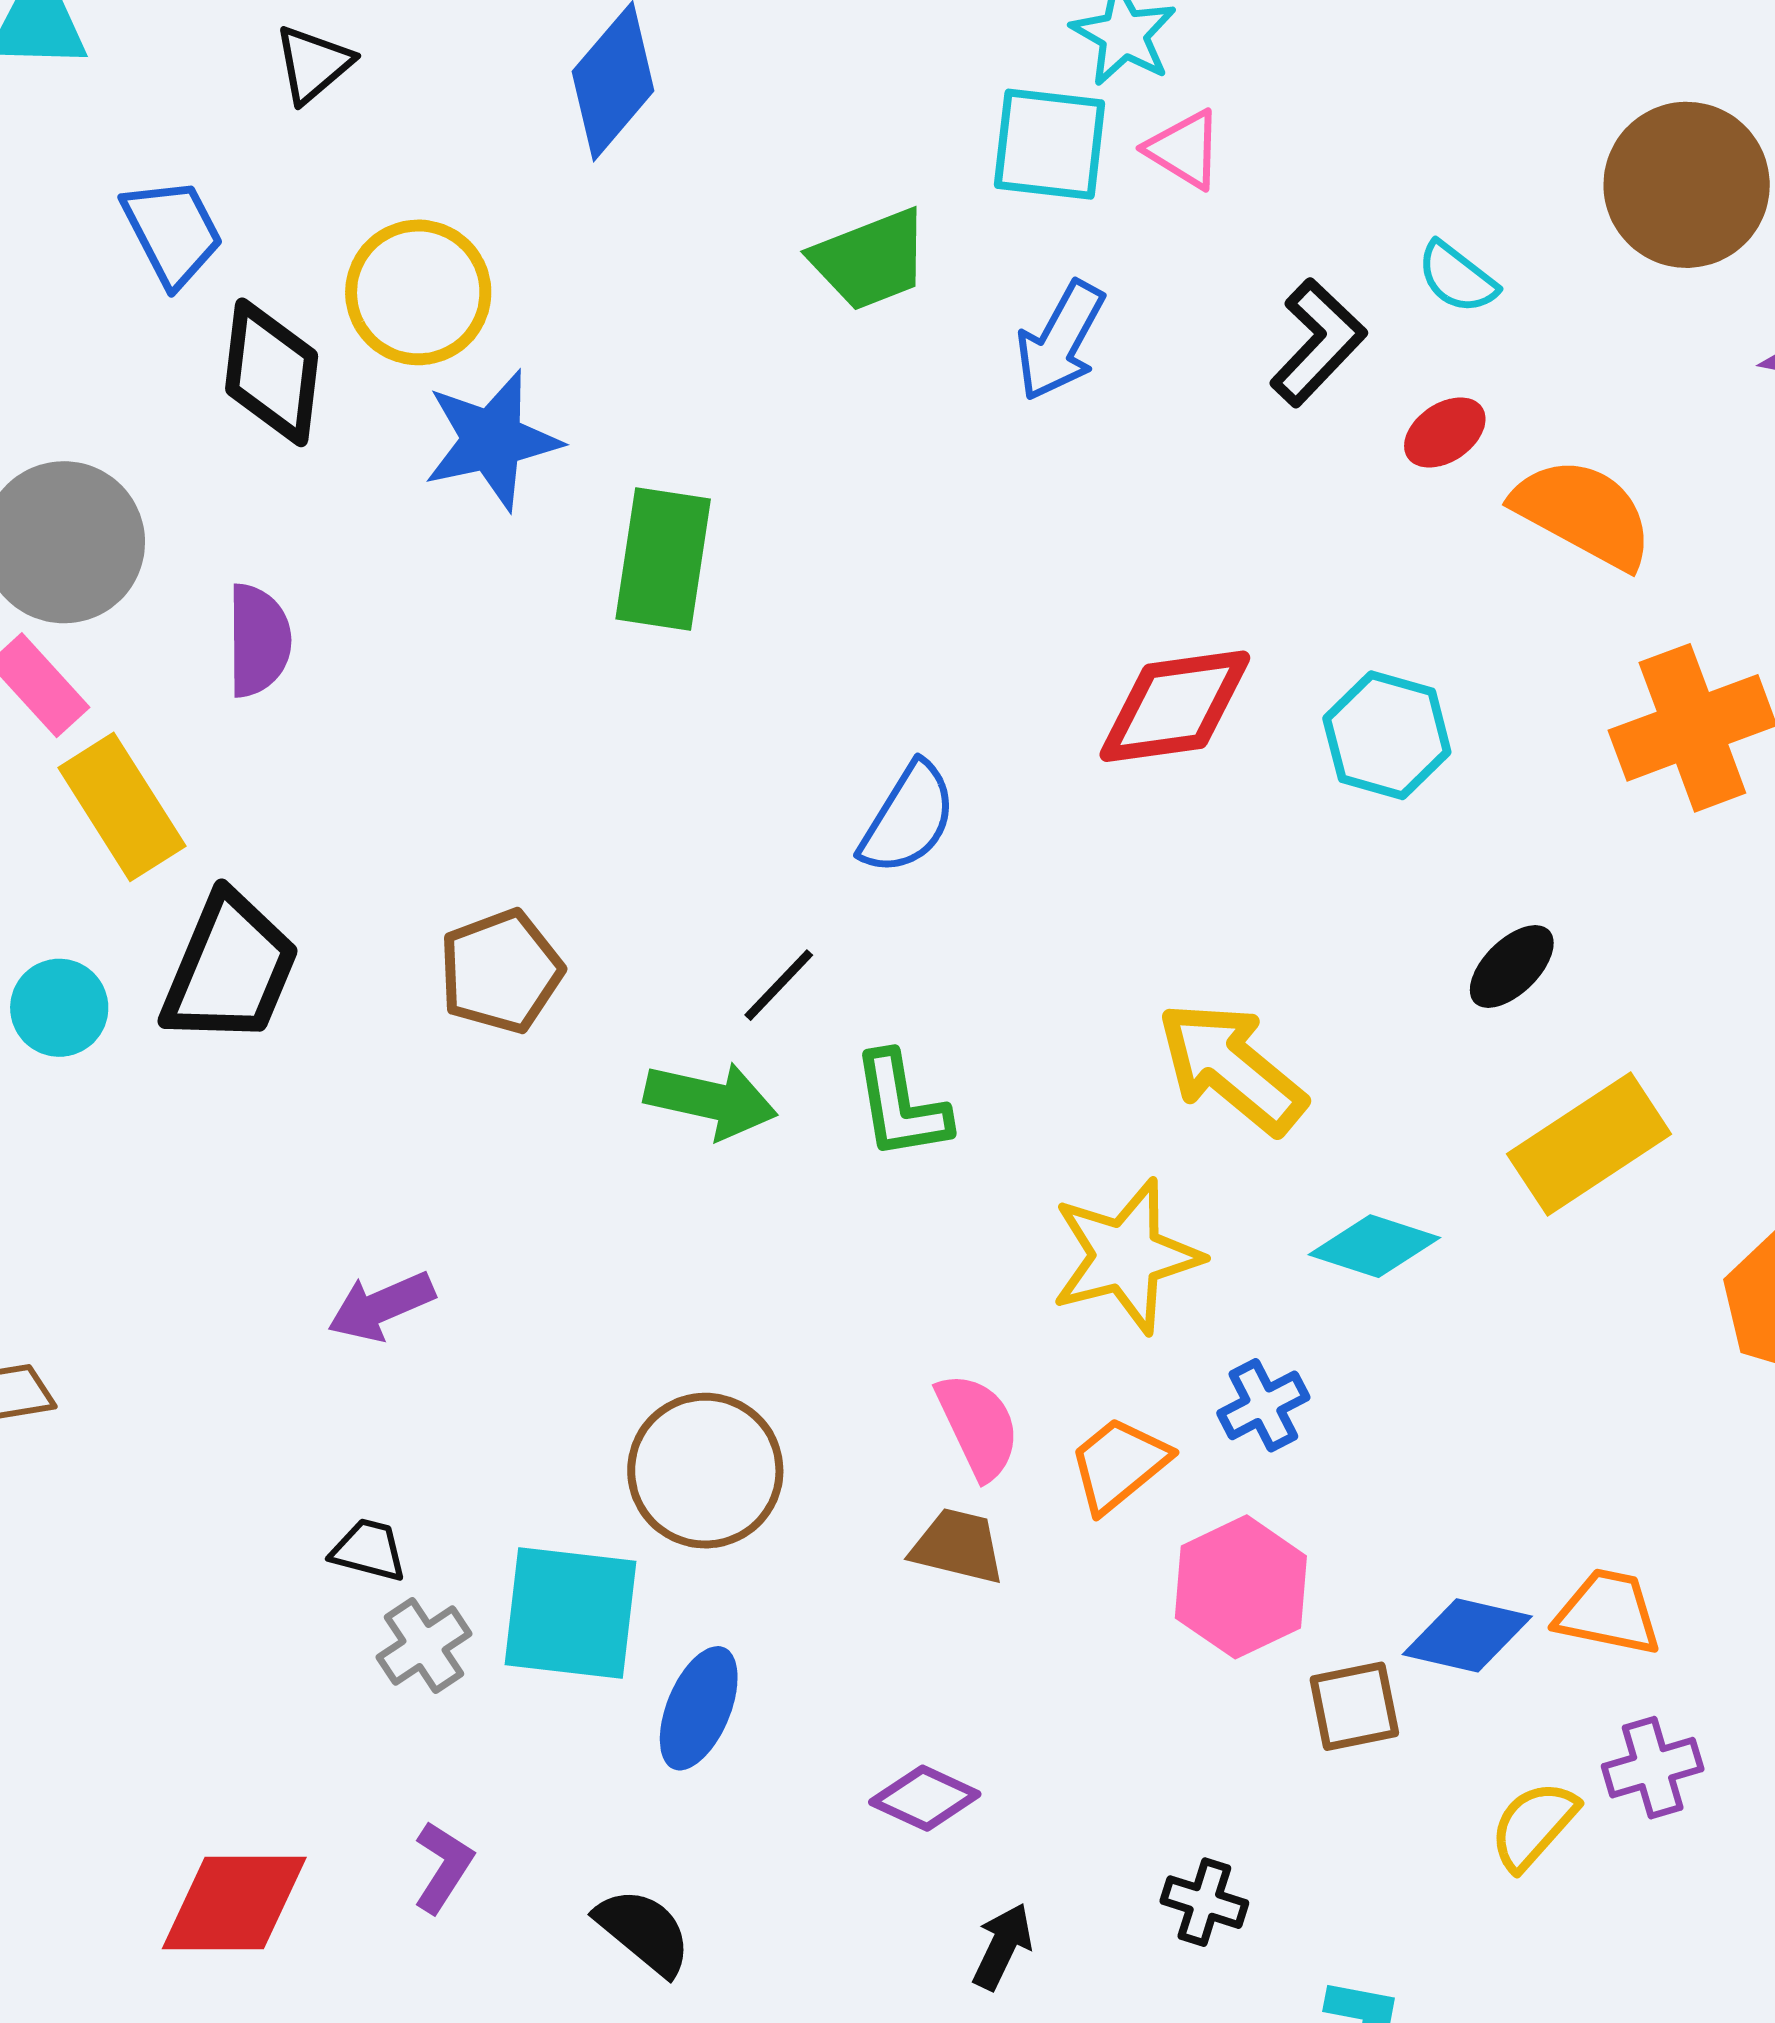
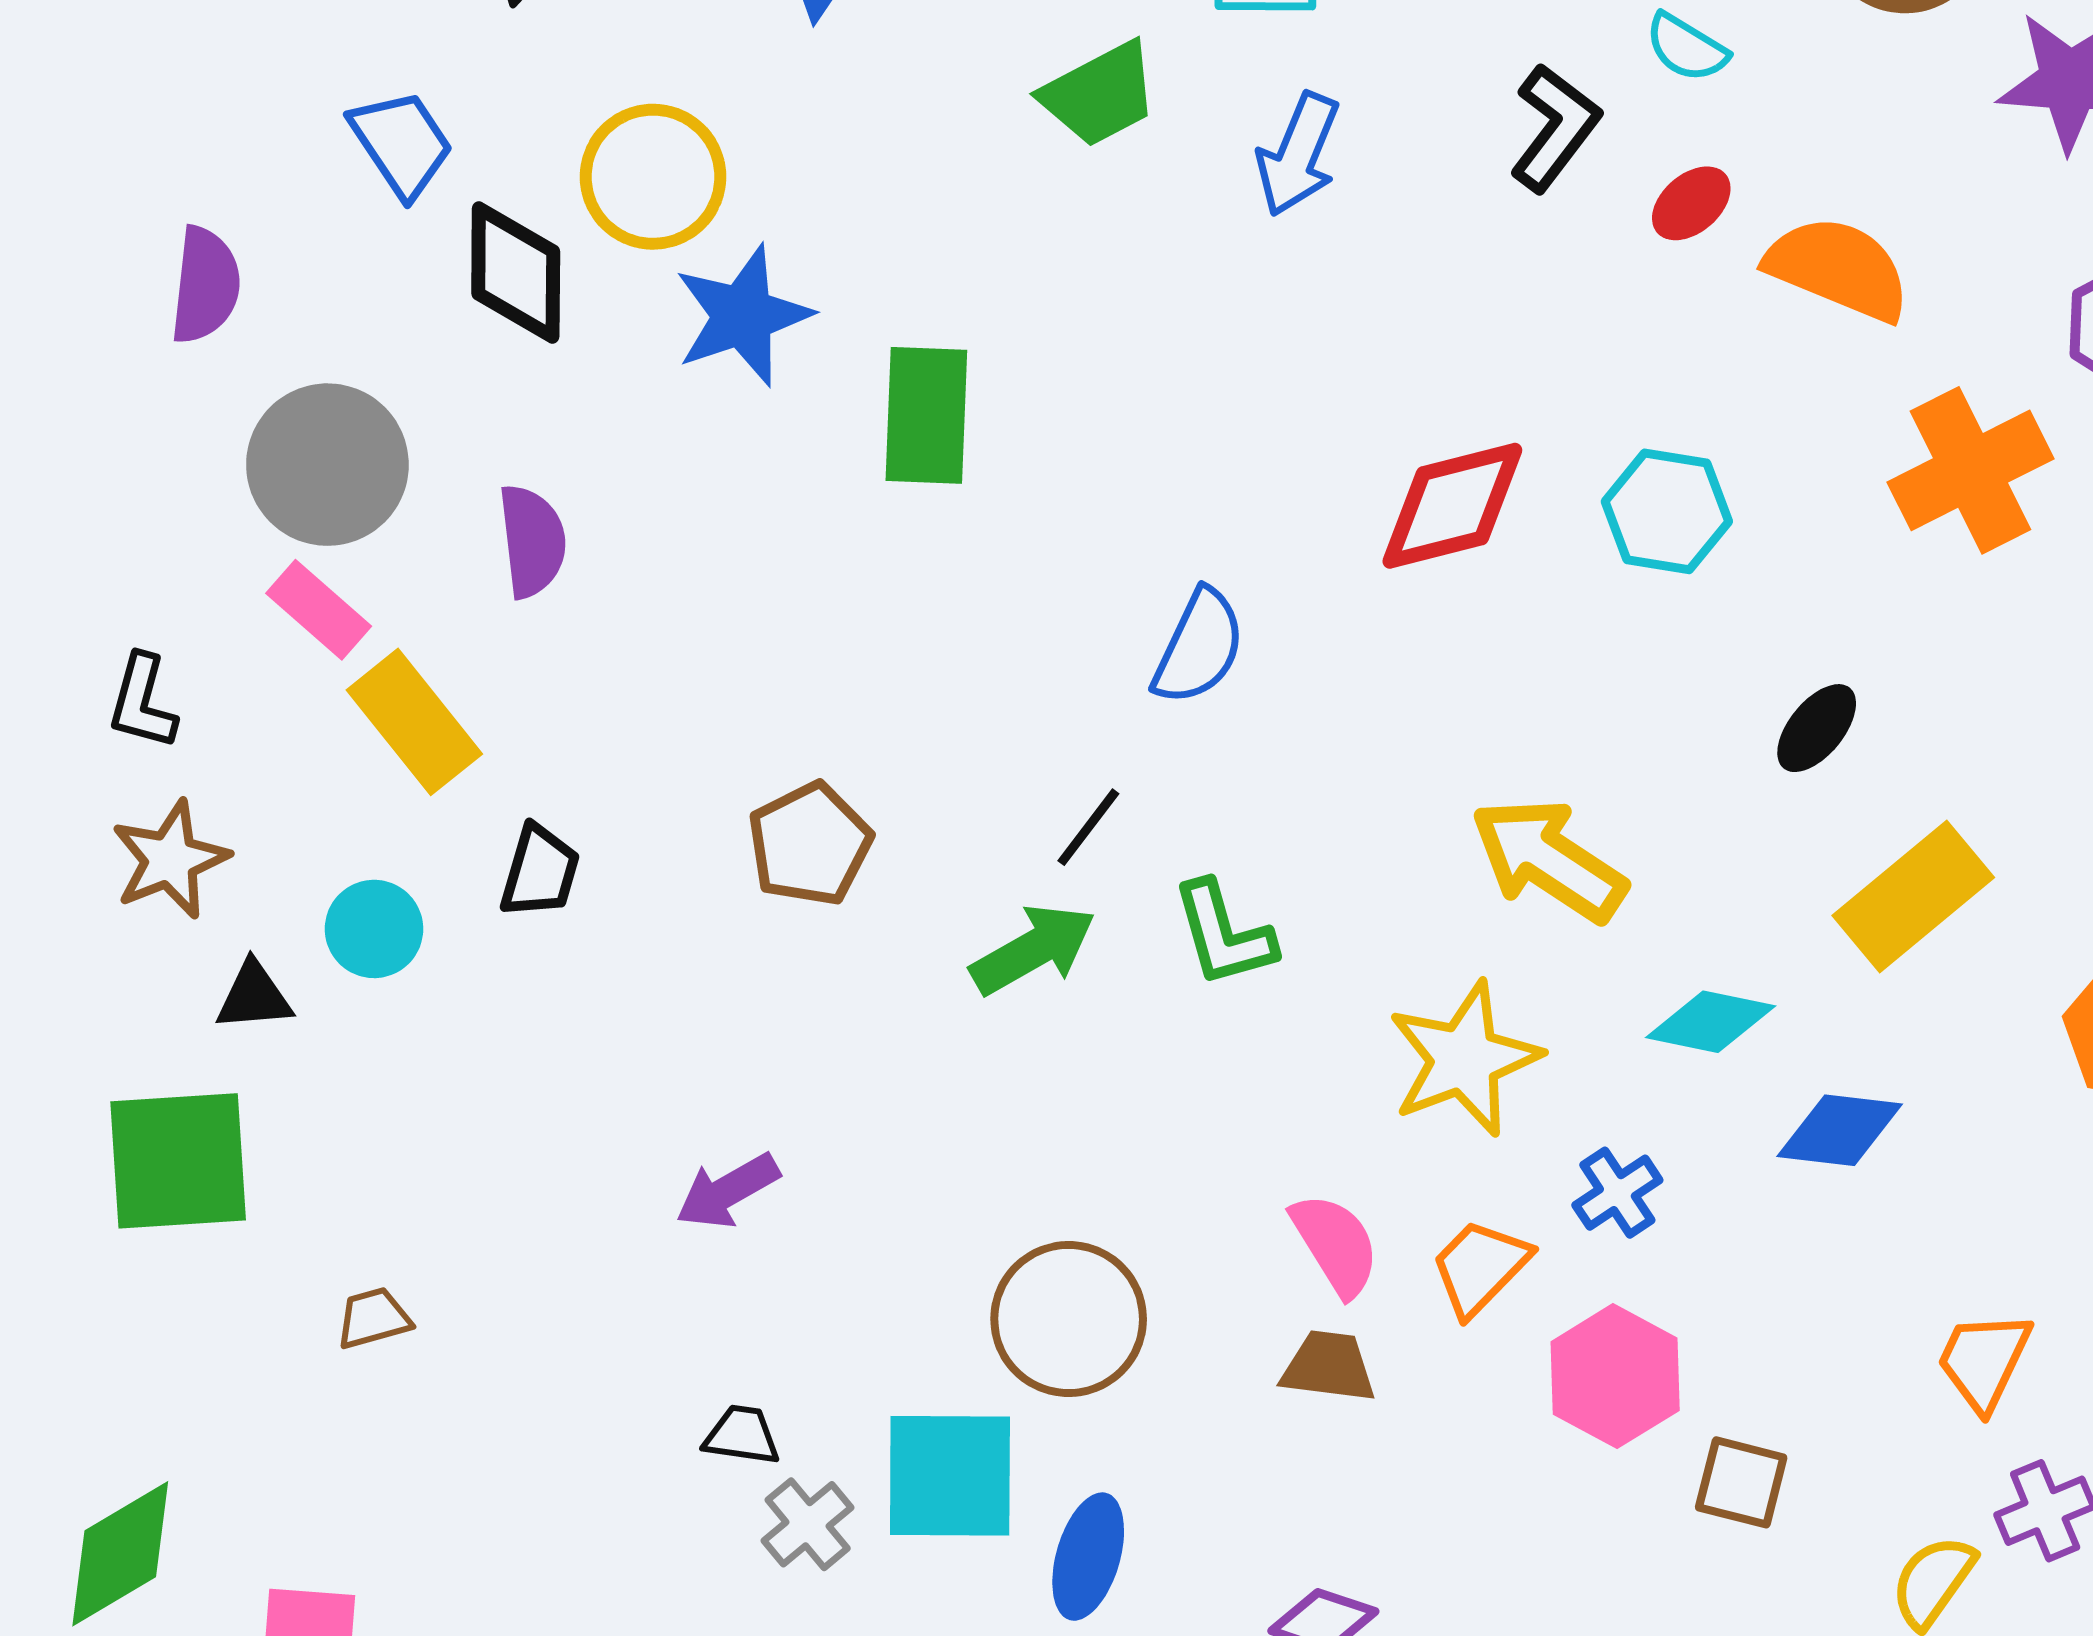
black trapezoid: (230, 969) -> (540, 871), size x0.6
green arrow: (711, 1100) -> (1033, 949), turned -36
orange trapezoid: (1608, 1612) -> (1984, 1361), turned -70
blue diamond: (1467, 1635) -> (1840, 1130), moved
brown square: (1354, 1706) -> (1741, 1482), turned 32

